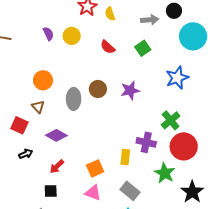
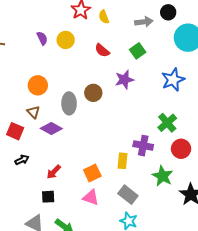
purple star: (130, 90) -> (124, 80), moved
purple diamond: (56, 135) -> (51, 129), moved
red circle: (184, 146) -> (181, 149), size x0.7

